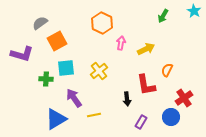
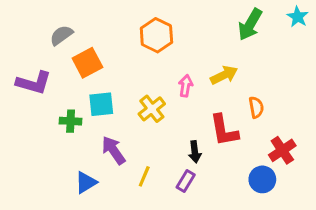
green arrow: (163, 16) -> (250, 24), size x1.5
pink arrow: (121, 43) -> (186, 86), moved
orange semicircle: (167, 70) -> (256, 107), turned 144
yellow line: (94, 115) -> (144, 176), turned -56
blue triangle: (56, 119) -> (86, 182), size x0.7
purple rectangle: (141, 122) -> (186, 181), moved

